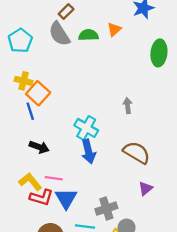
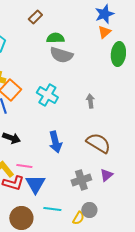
orange triangle: (114, 29) -> (104, 32), moved
gray semicircle: (59, 34) -> (61, 55), moved, turned -40
cyan cross: (86, 128) -> (47, 95), moved
gray cross: (106, 209) -> (81, 180), moved

